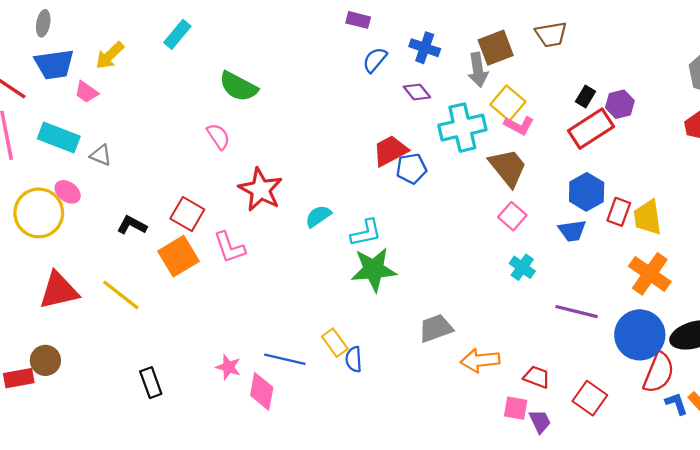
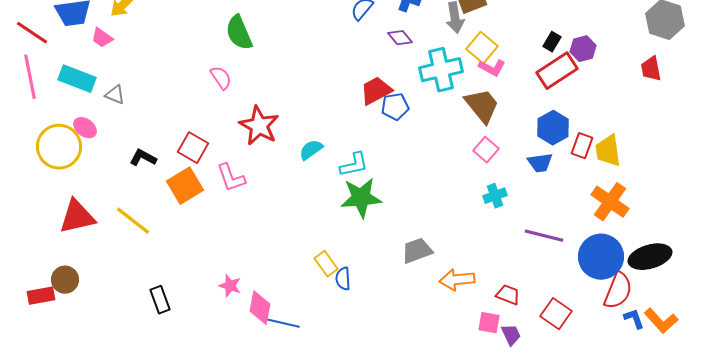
green semicircle: (238, 86) -> (239, 33), turned 39
cyan cross: (522, 267) -> (495, 196), turned 35
blue line: (285, 359) -> (281, 323), moved

